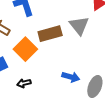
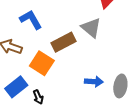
black arrow: (24, 83) -> (38, 97), moved, turned -88

